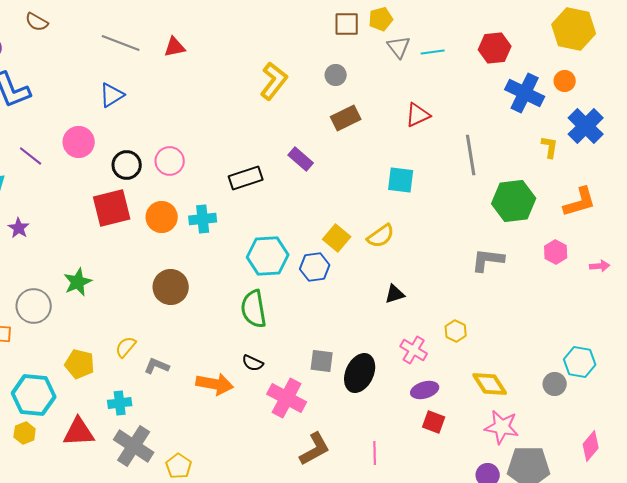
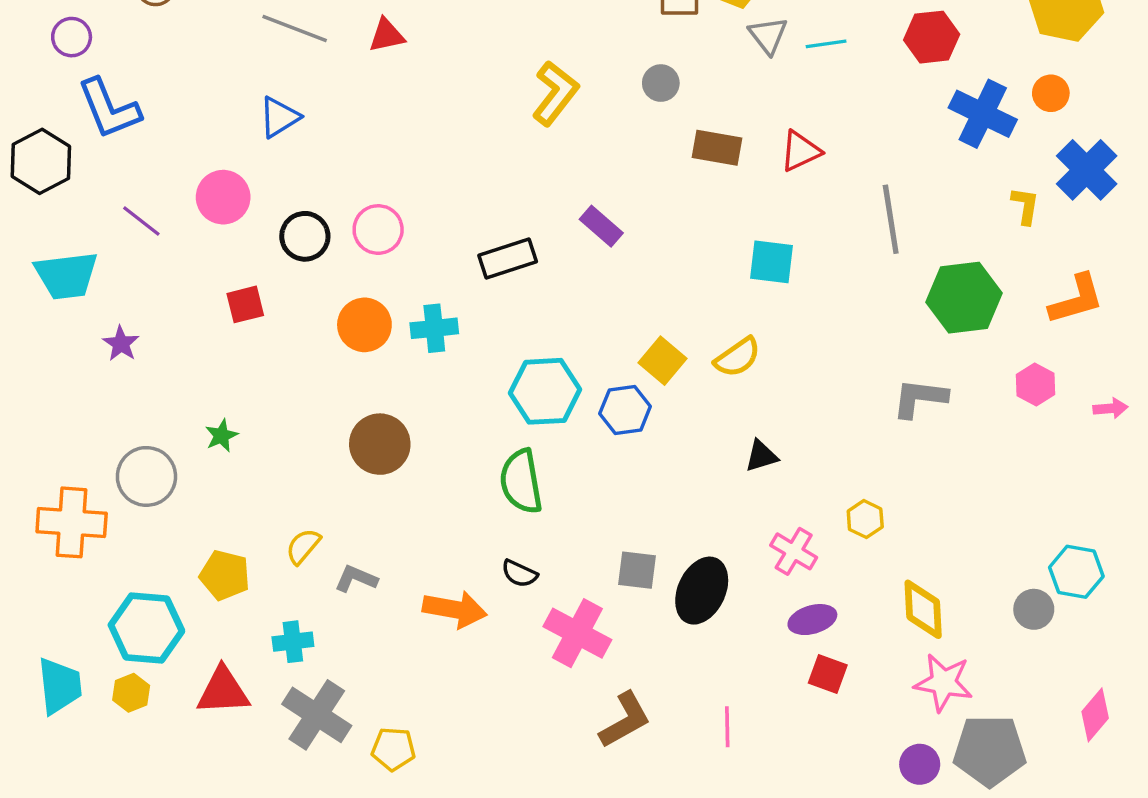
brown rectangle: (346, 118) -> (717, 148), moved, turned 36
red square: (112, 208) -> (245, 304), moved, size x0.6
green star: (78, 282) -> (221, 436), size x0.7
yellow diamond: (490, 384) -> (923, 609), turned 30
yellow pentagon: (179, 466) -> (393, 749), turned -30

